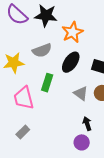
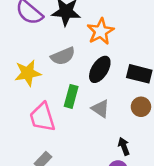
gray triangle: (81, 93) -> (100, 109), moved

